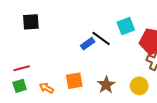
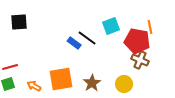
blue rectangle: (88, 44) -> (74, 43), turned 72
orange square: (74, 81) -> (61, 79), size x1.4

